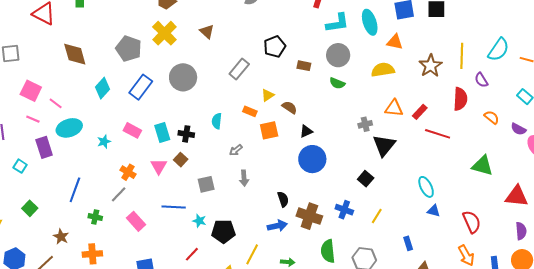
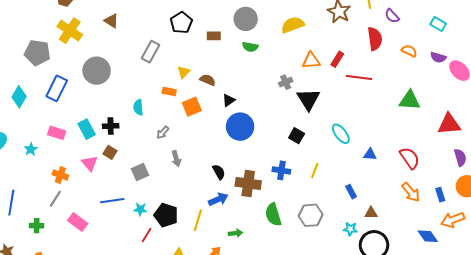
cyan ellipse: (426, 187) -> (341, 134), moved
black pentagon: (223, 231) -> (166, 215), turned 30
red line: (192, 254) -> (147, 235), moved
yellow line: (252, 254) -> (198, 220), moved

